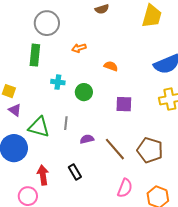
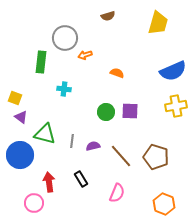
gray circle: (47, 23) -> (65, 38), moved
green circle: (84, 92) -> (106, 112), moved
gray line: (66, 123) -> (72, 141), moved
pink semicircle: (125, 188) -> (117, 193), moved

